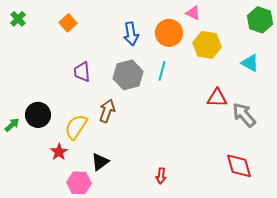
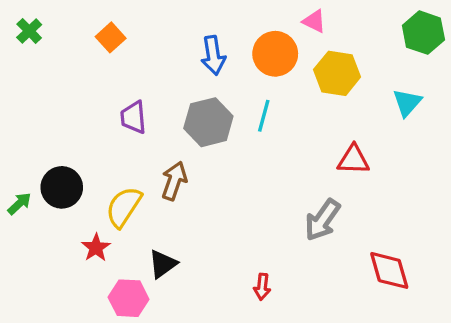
cyan triangle: (250, 63) -> (407, 103), turned 42
gray arrow: (244, 115) -> (322, 220), moved, turned -104

